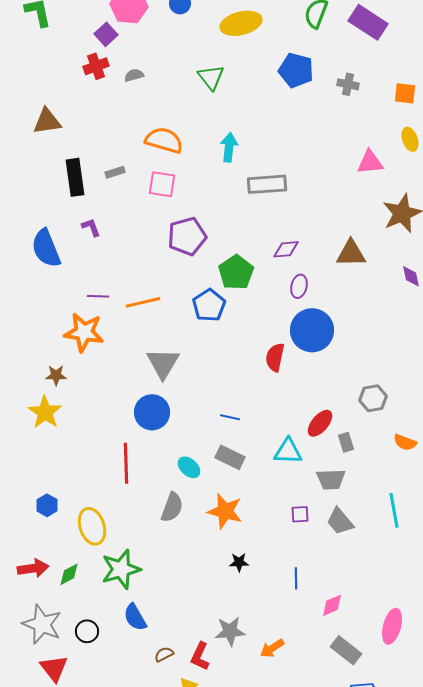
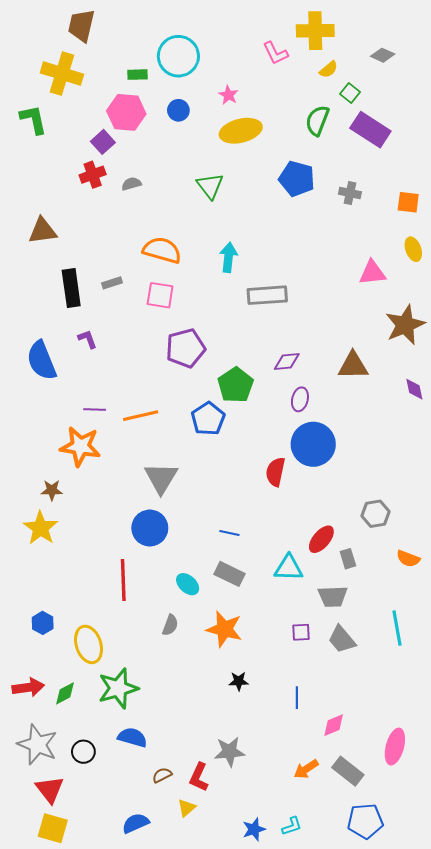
gray semicircle: (172, 507) -> (170, 625), size x0.7
blue semicircle: (135, 617) -> (132, 737), turned 136
orange arrow: (272, 648) -> (306, 769), moved

